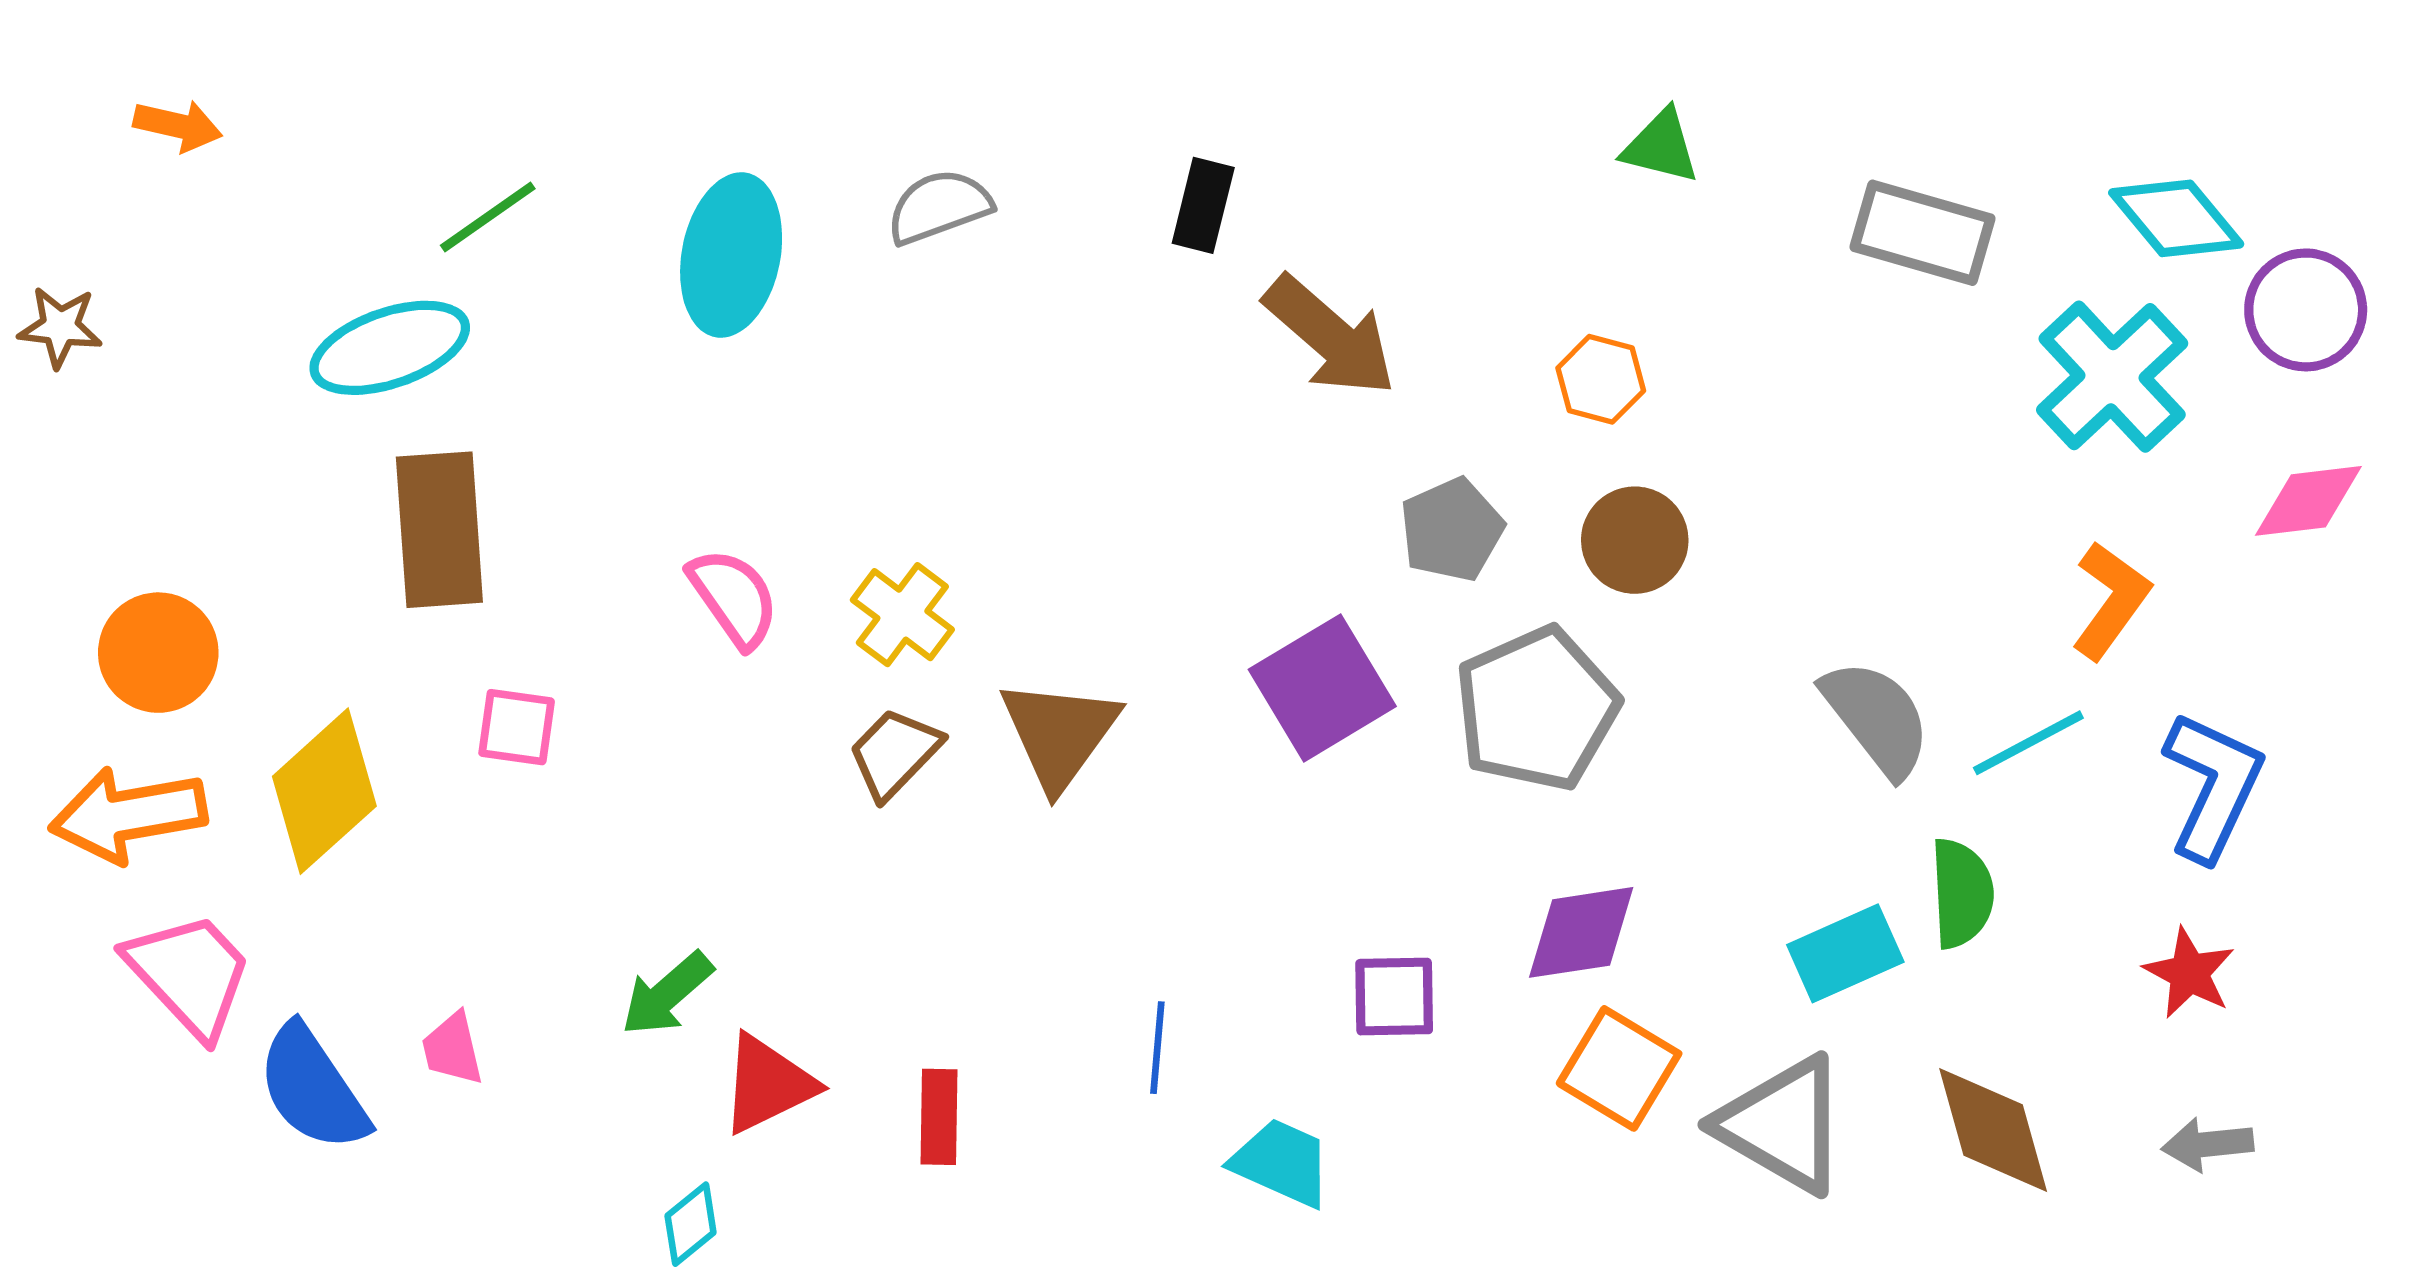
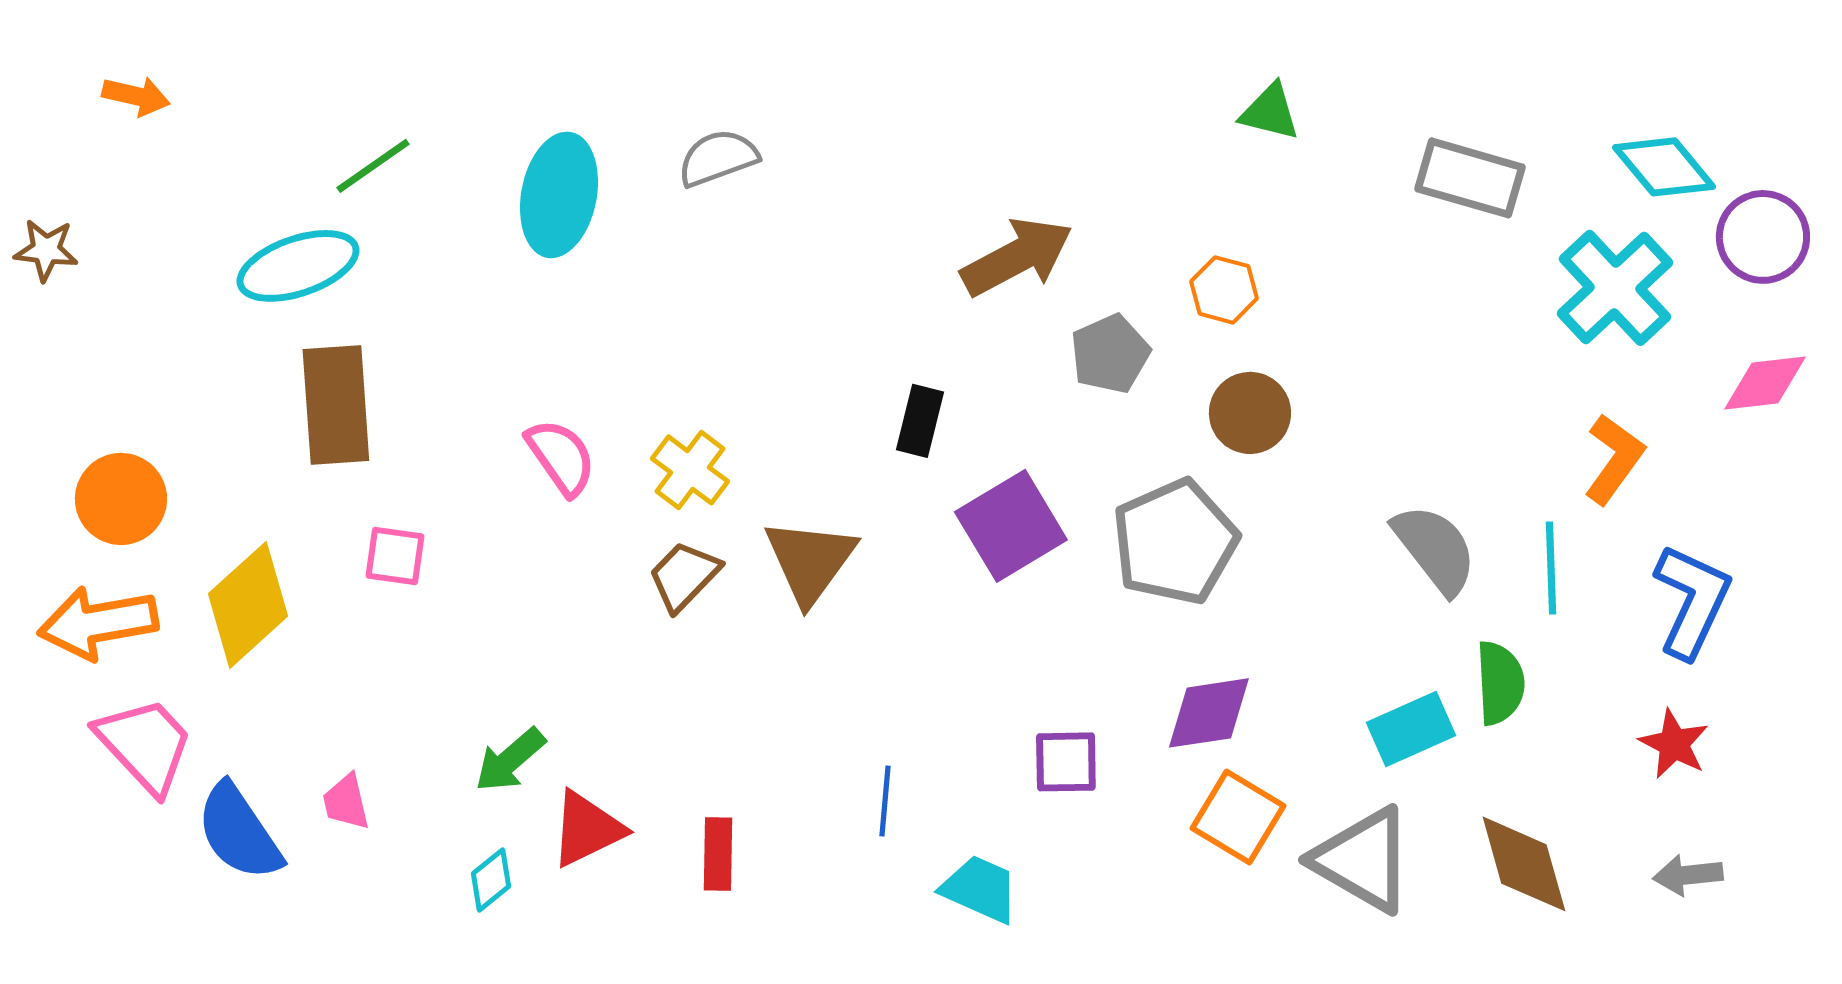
black rectangle: (1203, 205) -> (920, 421), moved
brown arrow: (1330, 336) -> (1017, 257), turned -69
gray pentagon: (1452, 530) -> (1110, 354), moved
cyan line: (2028, 743) -> (1551, 568), turned -64
cyan diamond: (691, 1224) -> (491, 880), moved

